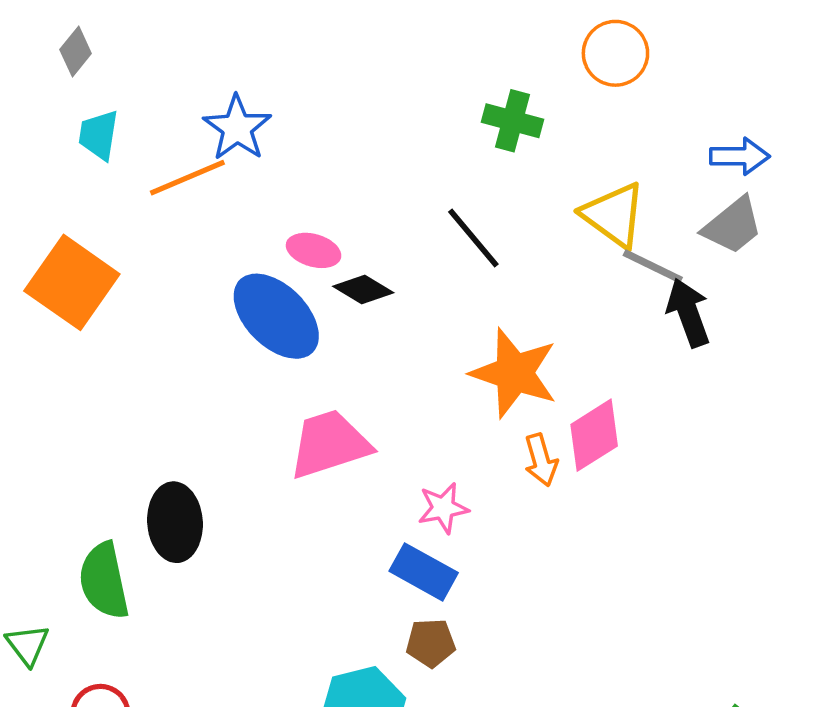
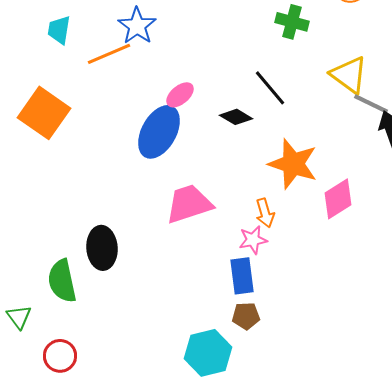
pink ellipse: (314, 250) -> (180, 95), turned -56
black diamond: (363, 290) -> (236, 117), moved
blue ellipse: (276, 316) -> (159, 132), turned 74
orange arrow: (541, 460) -> (265, 213), moved
blue rectangle: (424, 572) -> (242, 276), turned 54

